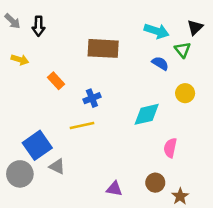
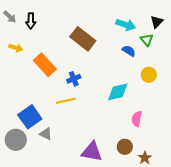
brown rectangle: (103, 48) -> (83, 39), turned 35
orange rectangle: (56, 81) -> (45, 65), size x1.6
purple triangle: (114, 189) -> (92, 152), size x1.6

